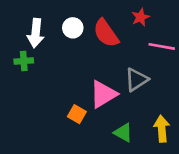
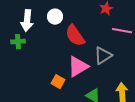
red semicircle: (106, 33) -> (75, 36), moved

